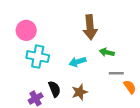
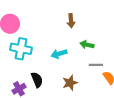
brown arrow: (90, 27) -> (71, 21), size x0.6
brown star: (80, 92) -> (70, 83), moved

